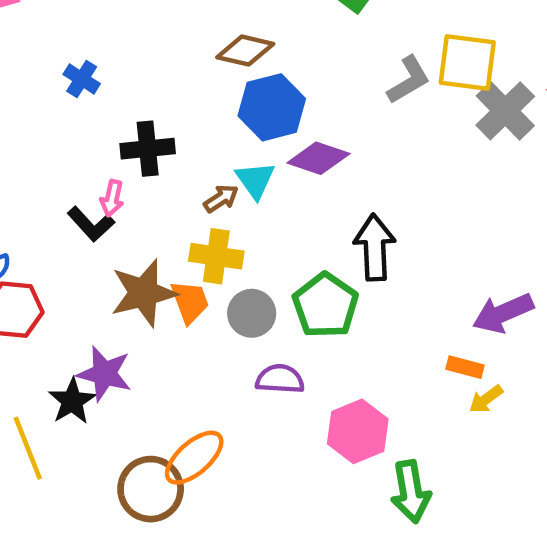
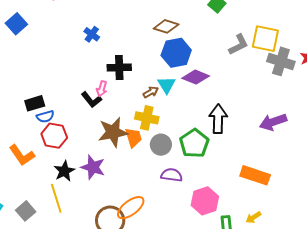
gray cross: (505, 111) -> (281, 61), turned -32
purple arrow: (503, 313) -> (273, 122), moved
orange rectangle: (465, 367) -> (255, 175), size x1.8
yellow arrow: (486, 399) -> (253, 217), moved
black star: (72, 401) -> (64, 171), moved

